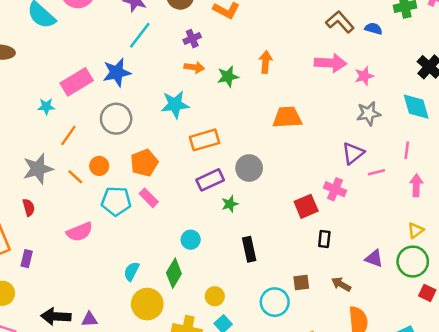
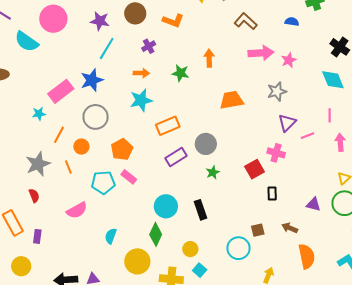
brown L-shape: (340, 22) -> (246, 21), moved
orange arrow: (194, 67) -> (141, 73), moved
green star: (228, 77) -> (181, 73), turned 30
gray star: (369, 113) -> (277, 91), moved
orange circle: (99, 166) -> (81, 147), moved
orange line: (75, 177) -> (68, 167), turned 32
green star: (230, 204) -> (213, 172), moved
cyan circle: (191, 240) -> (166, 206), size x1.5
black rectangle: (249, 249) -> (200, 210), moved
cyan semicircle: (131, 271) -> (111, 236), moved

